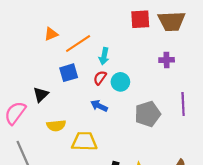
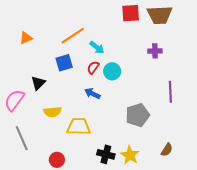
orange triangle: (51, 34) -> (26, 38), moved
cyan arrow: (104, 56) -> (97, 47), turned -63
gray pentagon: (148, 114) -> (138, 115), moved

